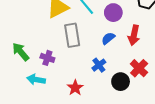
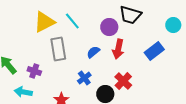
purple circle: (113, 13) -> (109, 27), moved

